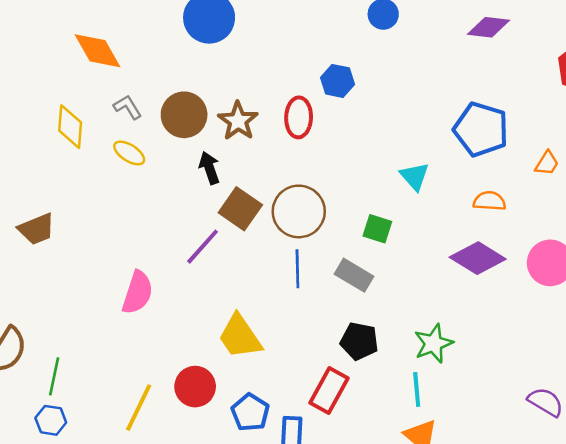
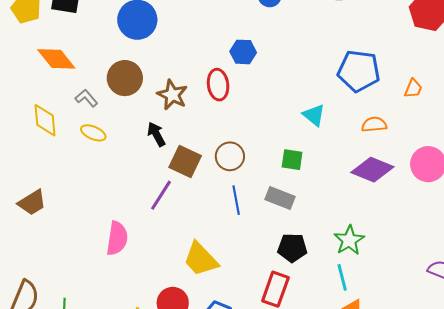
brown circle: (184, 115) -> (125, 78), moved
brown circle: (299, 211) -> (230, 156), size x0.7

